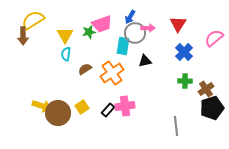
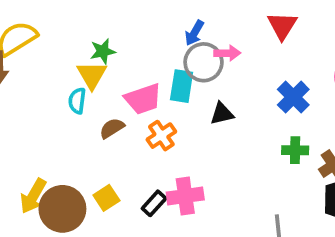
pink trapezoid: (102, 24) -> (143, 99), moved
red triangle: (178, 24) -> (282, 26), moved
green star: (89, 32) -> (103, 51), moved
yellow triangle: (65, 35) -> (92, 75), moved
orange cross: (112, 73) -> (161, 136), size x0.7
yellow arrow: (42, 106) -> (33, 196), turned 102

